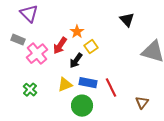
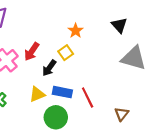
black triangle: (127, 20) -> (119, 25), moved
orange star: (77, 32) -> (76, 31), moved

